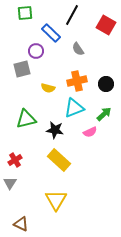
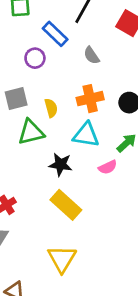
gray square: (22, 69) -> (16, 99), moved
yellow semicircle: (48, 88) -> (51, 108), turned -120
cyan triangle: (74, 108) -> (86, 135), turned 30
green triangle: (26, 119) -> (31, 132), moved

